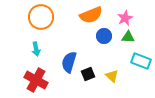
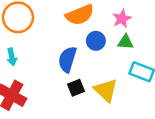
blue semicircle: (69, 62) -> (67, 59), moved
yellow triangle: (112, 76) -> (106, 90), size x1.5

